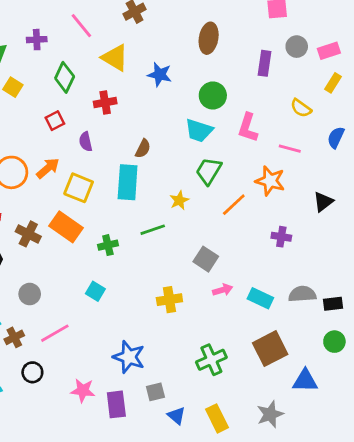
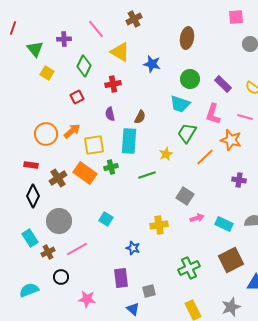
purple rectangle: (265, 63) -> (223, 84), moved, turned -54
pink L-shape: (248, 128) -> (213, 114), moved
purple semicircle: (86, 142) -> (110, 114), moved
yellow square: (79, 188) -> (94, 145), turned -30
brown cross: (28, 234) -> (58, 178), turned 30
green cross: (108, 245) -> (111, 167), moved
gray circle: (30, 294) -> (59, 221), size x1.6
blue star: (129, 357) -> (133, 248), moved, size x0.6
pink star: (83, 391) -> (87, 299), moved
purple rectangle: (116, 404) -> (121, 278), moved
blue triangle: (176, 416) -> (133, 309), moved

